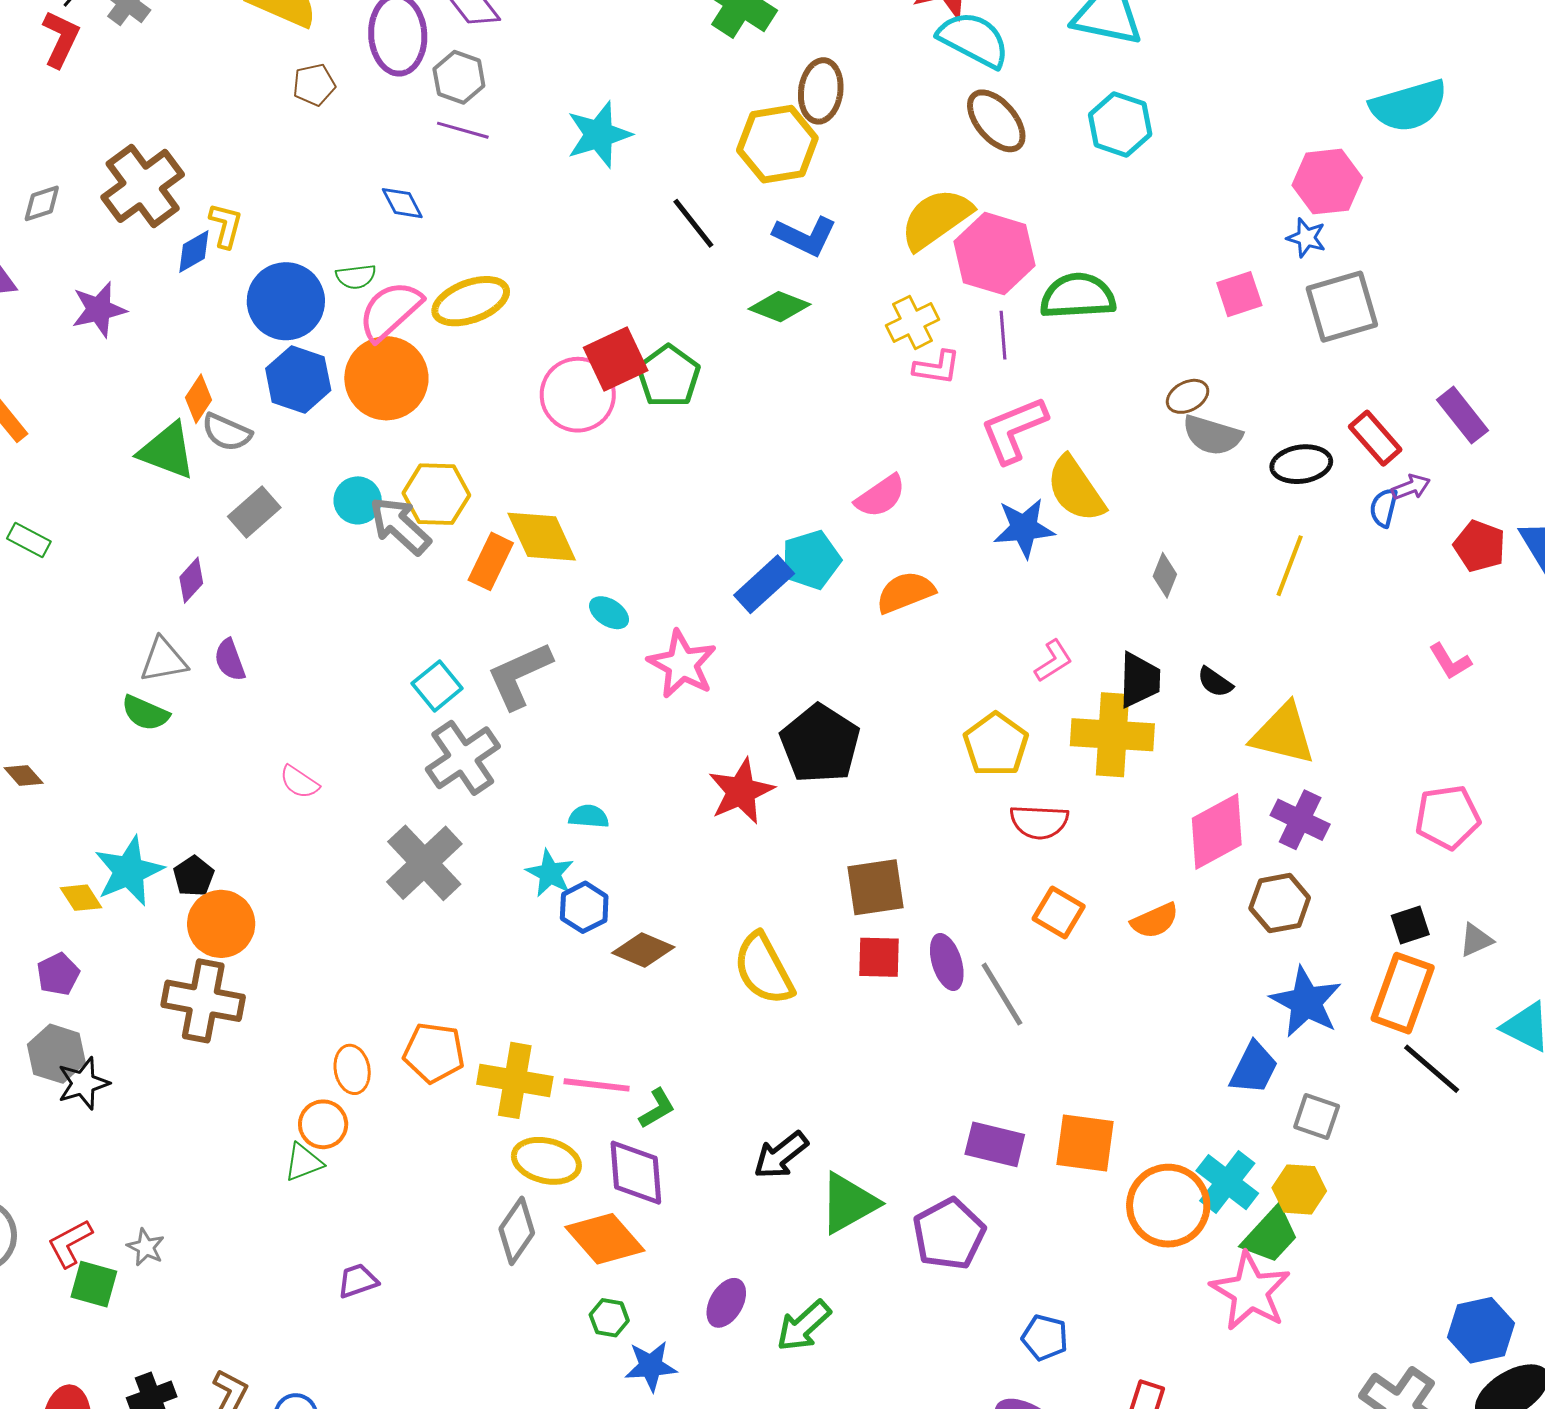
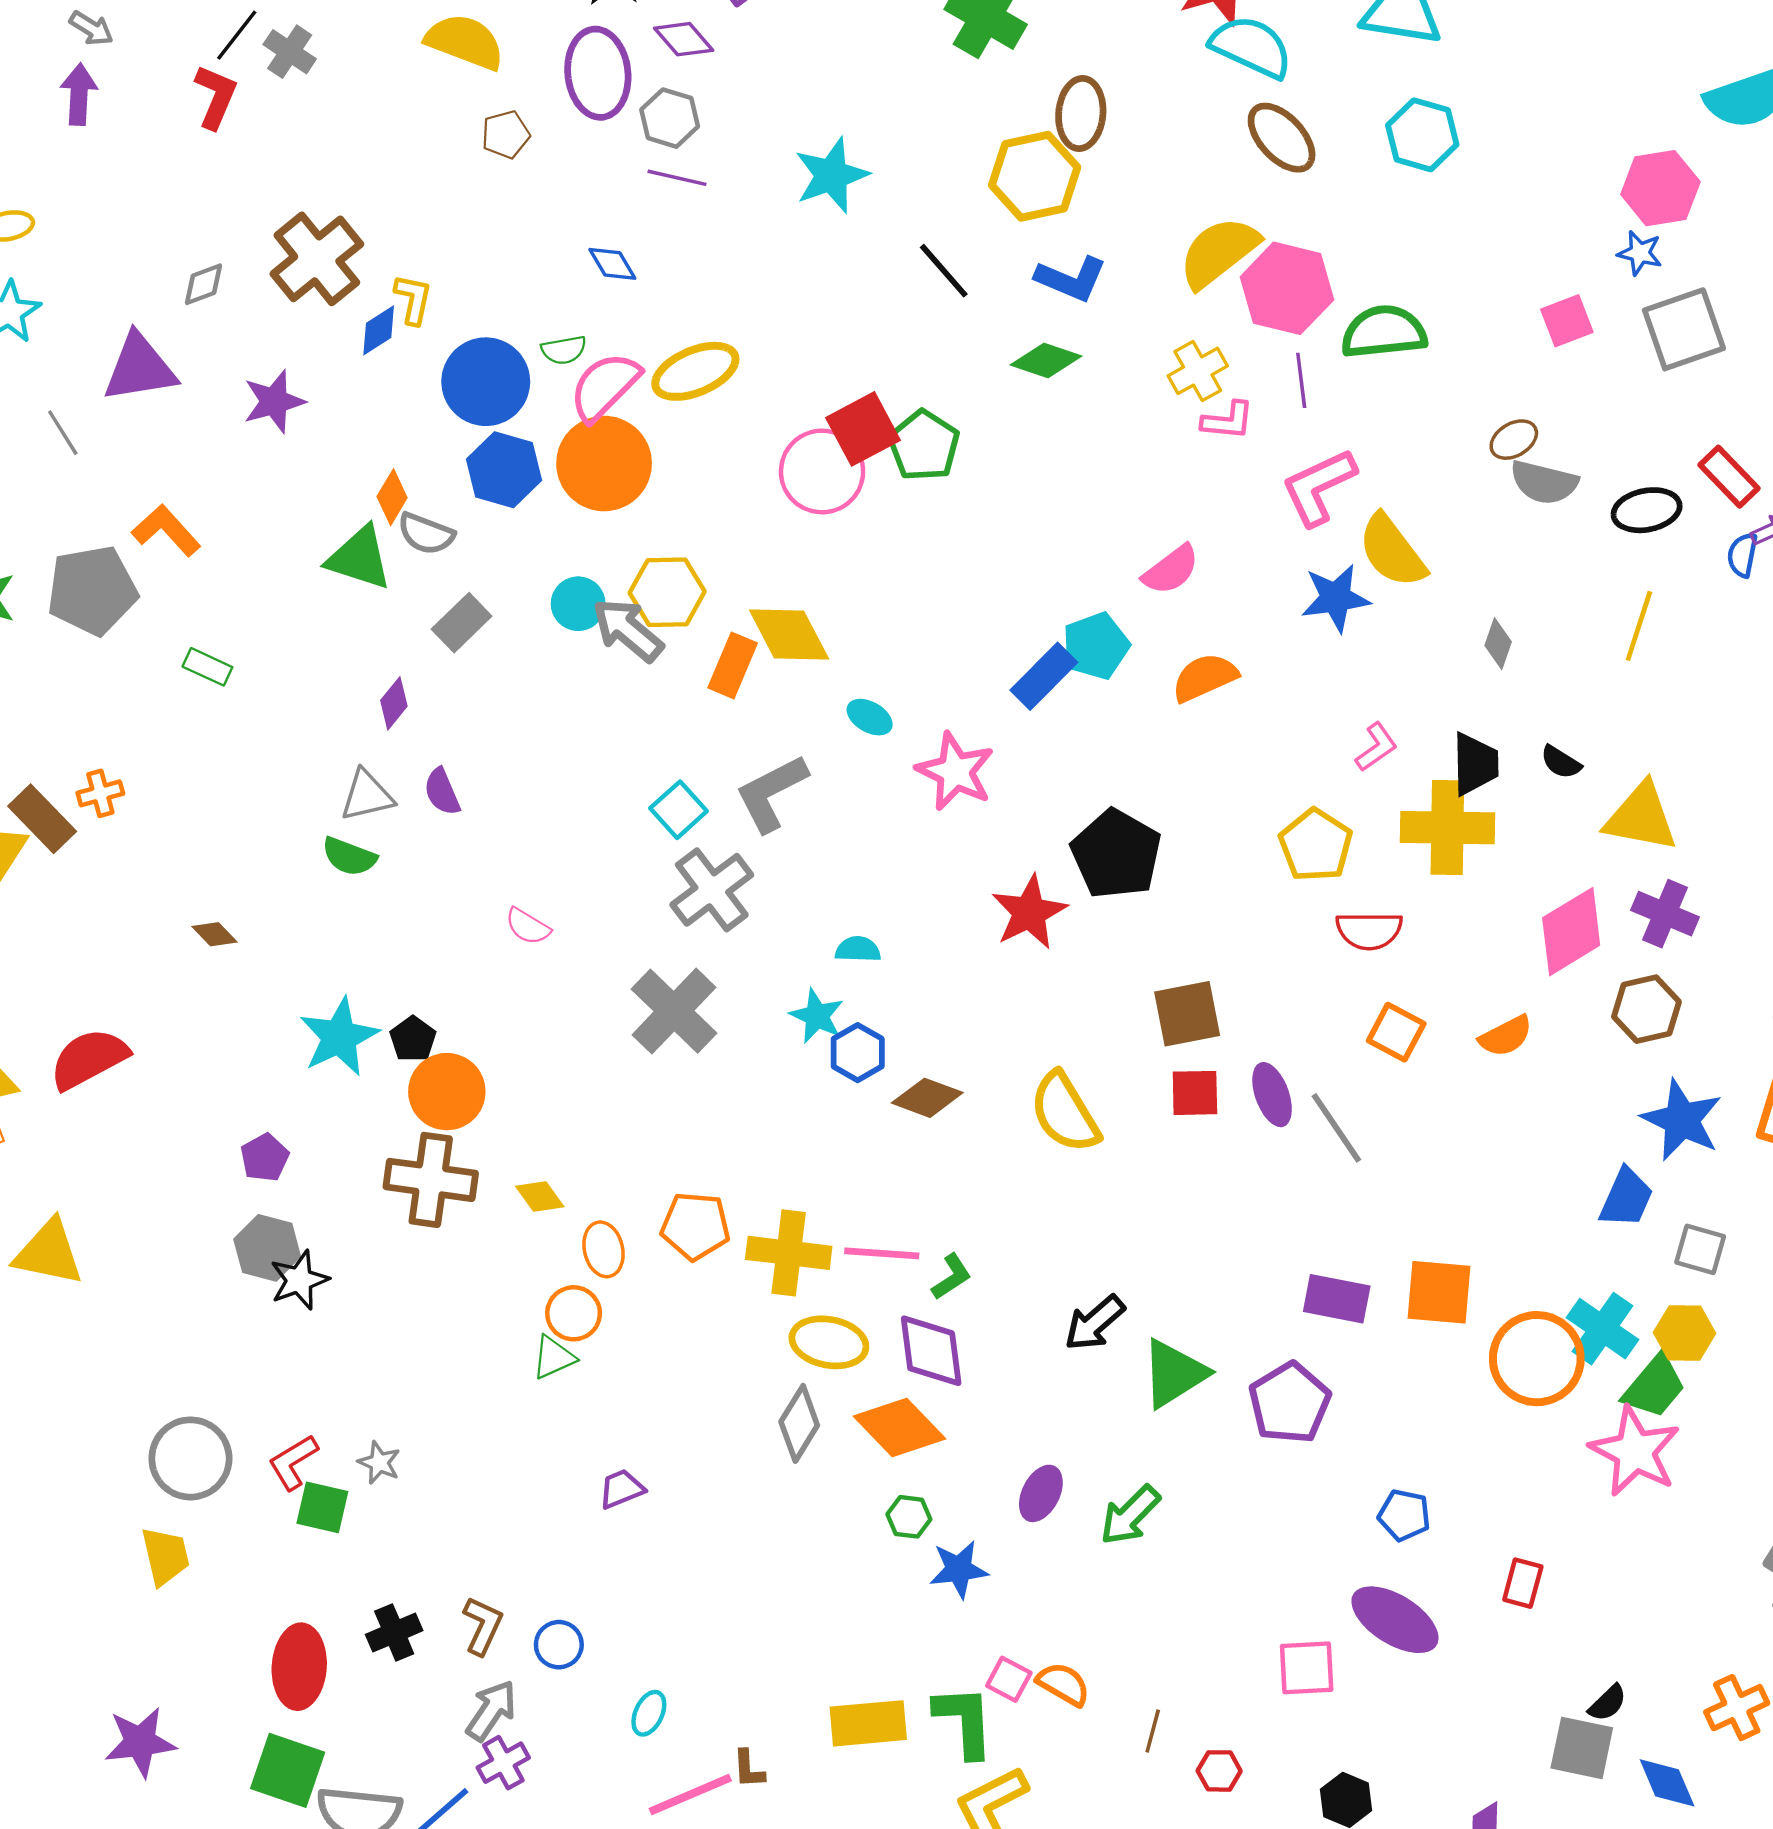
yellow diamond: (81, 898) -> (540, 1197), moved

